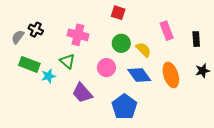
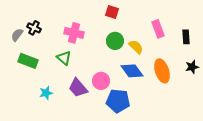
pink circle: (106, 68) -> (101, 81), moved
cyan star: (48, 76) -> (46, 93), moved
blue pentagon: (124, 107) -> (118, 101), turned -30

